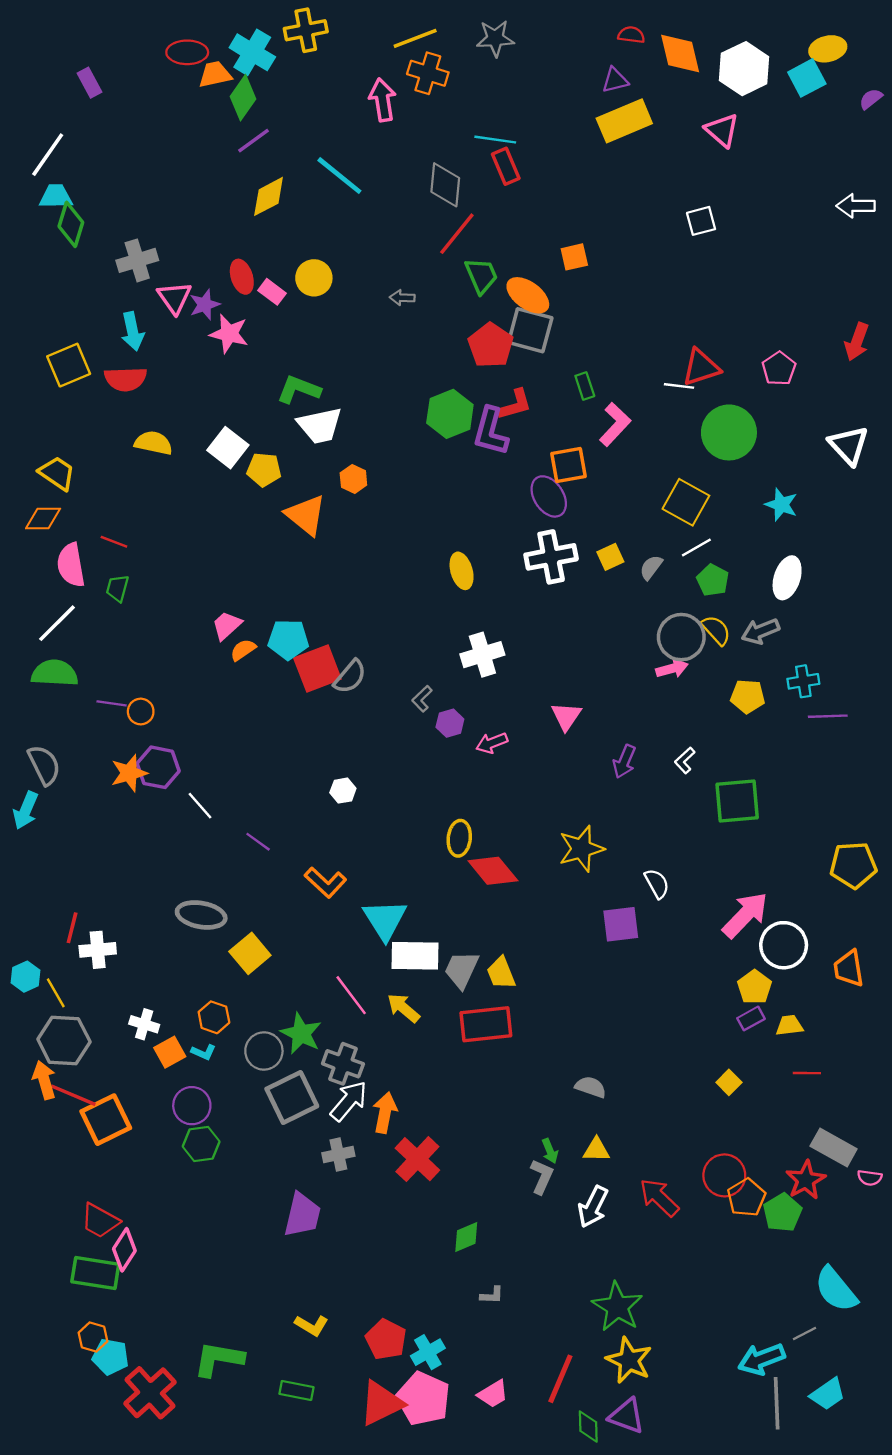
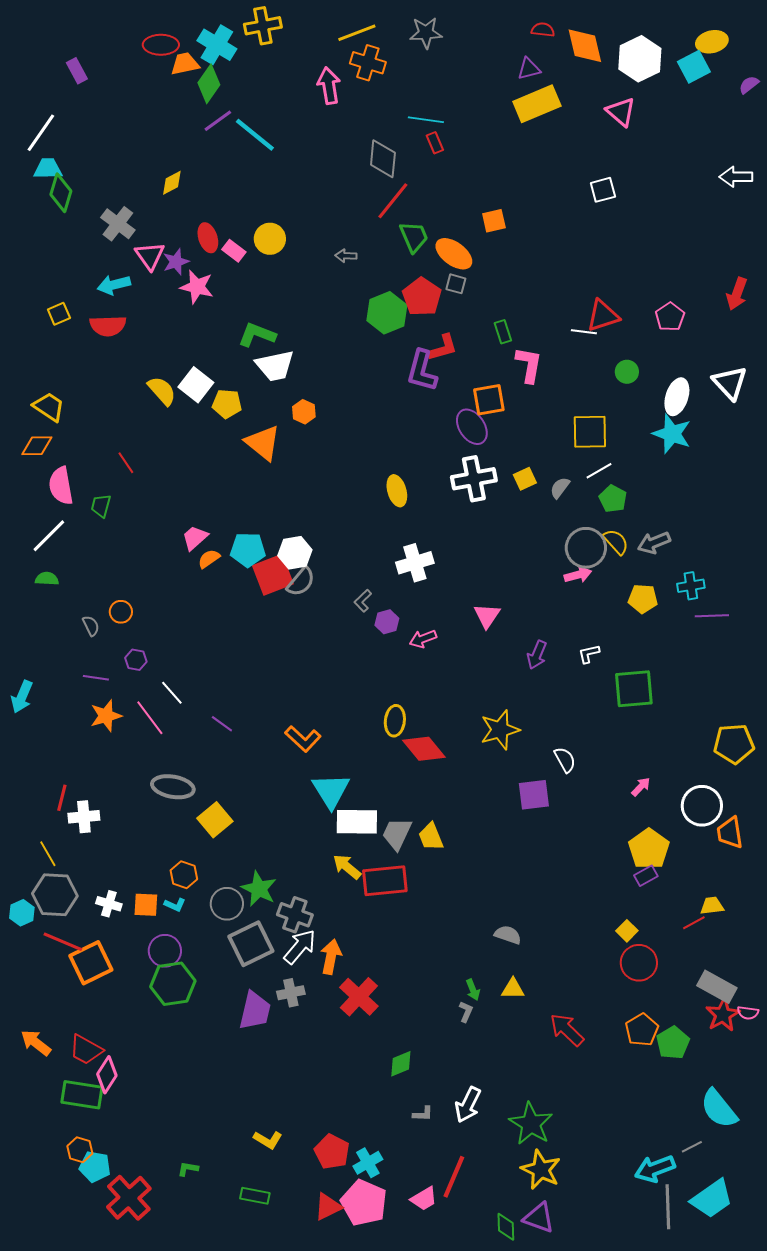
red rectangle: (506, 166) -> (435, 143), size x0.7
cyan line: (339, 176) -> (255, 135), moved
yellow diamond: (269, 196) -> (172, 183), moved, size x0.7
gray cross: (137, 260) -> (118, 224), turned -36
gray square: (530, 330) -> (456, 284), size x0.5
cyan arrow: (133, 331) -> (114, 285), turned 88
yellow square: (69, 365) -> (59, 314), size x0.6
green hexagon: (450, 414) -> (387, 313), moved
pink L-shape: (615, 424) -> (529, 365), turned -33
green circle: (729, 432) -> (627, 372), size x0.5
yellow semicircle: (153, 443) -> (162, 391), moved, turned 36
yellow square: (686, 502) -> (590, 432), turned -30
cyan star: (781, 505) -> (672, 434), size x1.4
red line: (114, 542) -> (126, 463), moved, turned 35
white ellipse: (787, 578) -> (677, 397), moved
green semicircle: (55, 673) -> (47, 579), size x0.6
purple line: (112, 703) -> (96, 678), moved
white L-shape: (685, 760) -> (589, 654), turned 30
gray semicircle: (44, 765) -> (91, 626), moved, size x0.6
purple hexagon: (158, 767) -> (136, 660), size x0.6
orange star: (129, 773) -> (106, 716), moved
white hexagon: (343, 791) -> (295, 553), moved, size x1.5
orange L-shape: (326, 882) -> (303, 739), moved
pink arrow: (745, 915) -> (641, 787), size x0.5
white circle: (784, 945) -> (702, 806), moved
cyan hexagon: (26, 977) -> (22, 913), moved
yellow pentagon: (755, 987) -> (649, 849), size x1.4
pink line: (351, 995) -> (150, 718), moved
white cross: (144, 1024) -> (109, 904), moved
red rectangle: (486, 1024) -> (385, 881), moved
yellow trapezoid: (789, 1025) -> (712, 906), moved
orange square: (170, 1052) -> (146, 905), turned 32
red line: (807, 1073) -> (694, 923), turned -30
orange arrow: (44, 1080) -> (36, 1043), moved, turned -36
green hexagon: (201, 1144) -> (173, 984), size x1.4
red circle: (724, 1175) -> (639, 963), moved
gray L-shape: (542, 1177) -> (466, 1012), size x0.7
red star: (806, 1180) -> (723, 1015), moved
white arrow: (593, 1207) -> (468, 1105), moved
purple trapezoid: (302, 1215) -> (255, 1011), moved
green L-shape: (219, 1359) -> (188, 1169), size x0.5
red line: (560, 1379) -> (454, 1177), moved
cyan trapezoid: (828, 1394) -> (712, 1199), size x1.4
red triangle: (381, 1403) -> (328, 1207), size x0.7

